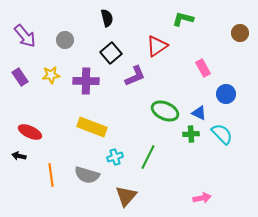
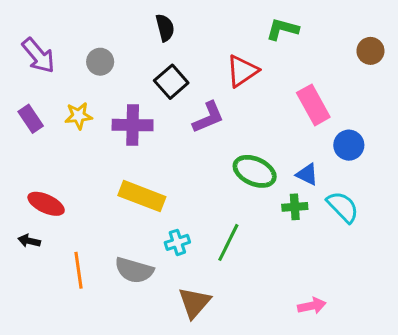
pink rectangle: (203, 68) -> (313, 105), size x1.4

